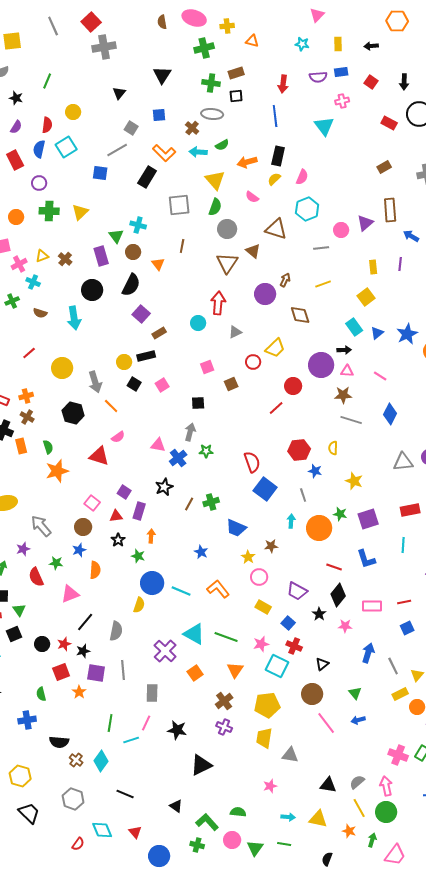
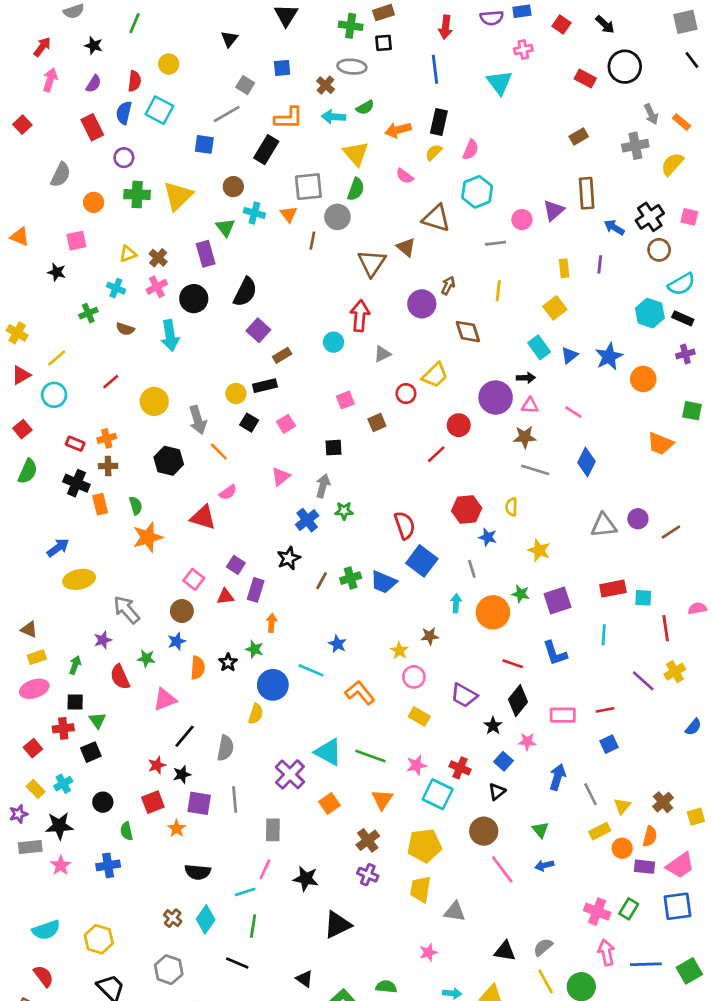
black arrow: (404, 82) -> (605, 24), turned -49
cyan square: (66, 147) -> (159, 110), turned -30
orange L-shape: (164, 153) -> (289, 118), turned -45
yellow triangle: (80, 212) -> (178, 196), size x1.4
gray circle: (227, 229) -> (337, 217), moved
brown circle: (133, 252) -> (233, 187), moved
pink cross: (19, 264) -> (157, 287), moved
orange triangle: (158, 264) -> (289, 214), moved
yellow line: (323, 284) -> (498, 291), turned -63
brown cross: (27, 417) -> (108, 466), turned -32
pink triangle: (158, 445) -> (281, 477), moved, turned -49
blue trapezoid: (236, 528) -> (384, 582), moved
black star: (118, 540) -> (228, 662), moved
cyan line: (181, 591) -> (311, 670), moved
blue square: (288, 623) -> (504, 761), moved
black circle: (42, 644) -> (103, 802), moved
green line: (110, 723) -> (253, 926), moved
black semicircle: (59, 742) -> (198, 872), moved
pink arrow: (386, 786) -> (606, 952), moved

